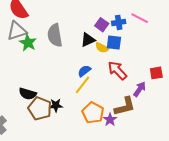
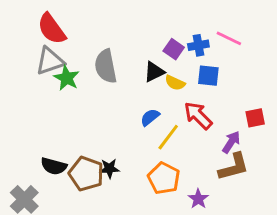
blue square: (114, 42) -> (208, 76), moved
yellow line: (83, 85) -> (168, 137), moved
black semicircle: (28, 94) -> (54, 166), moved
brown L-shape: (125, 106) -> (234, 167), moved
purple star: (110, 120) -> (198, 199), moved

